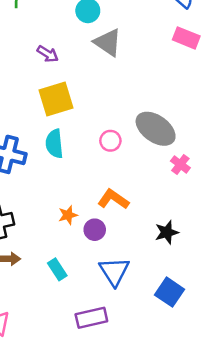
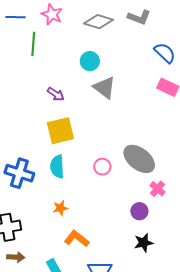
orange L-shape: (113, 199) -> (77, 239), moved
orange star: (68, 215) -> (60, 208), moved
purple circle: (95, 230) -> (139, 211), moved

